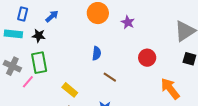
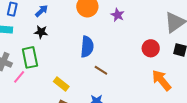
black star: (39, 36) -> (41, 32), moved
blue semicircle: (97, 53) -> (87, 47), size x1.5
red circle: (147, 58) -> (151, 48), moved

